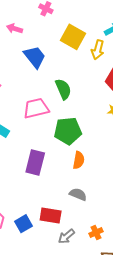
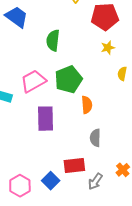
green semicircle: (63, 89) -> (53, 40), turned -135
pink trapezoid: (36, 108) -> (33, 81), moved
gray semicircle: (78, 194) -> (95, 138), turned -96

